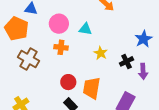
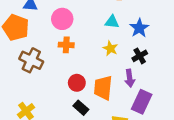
cyan triangle: (85, 29) -> (112, 22), moved
blue star: (144, 39) -> (139, 28), moved
purple arrow: (143, 71) -> (130, 78), moved

